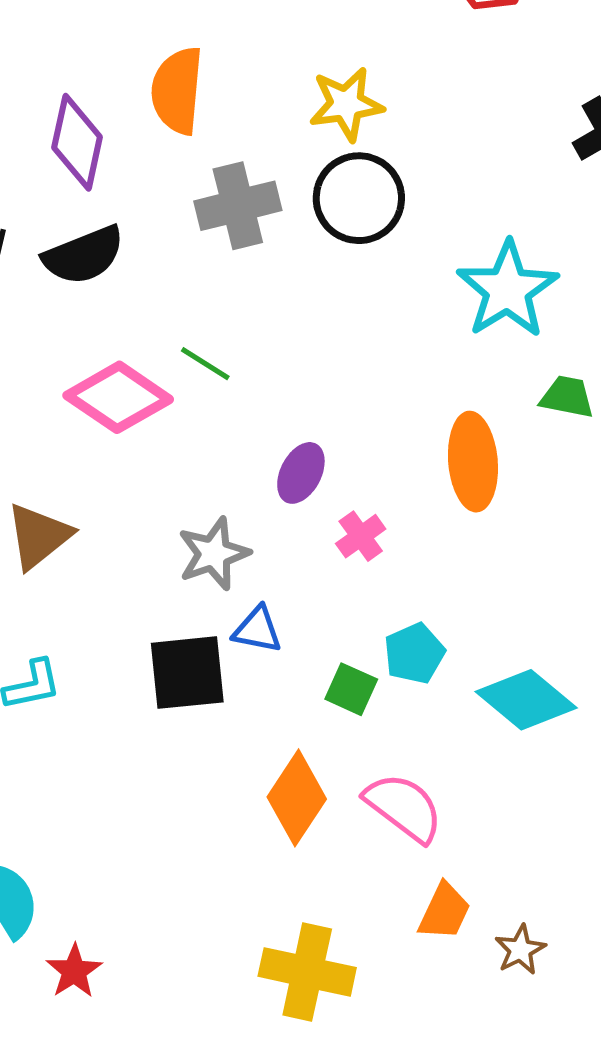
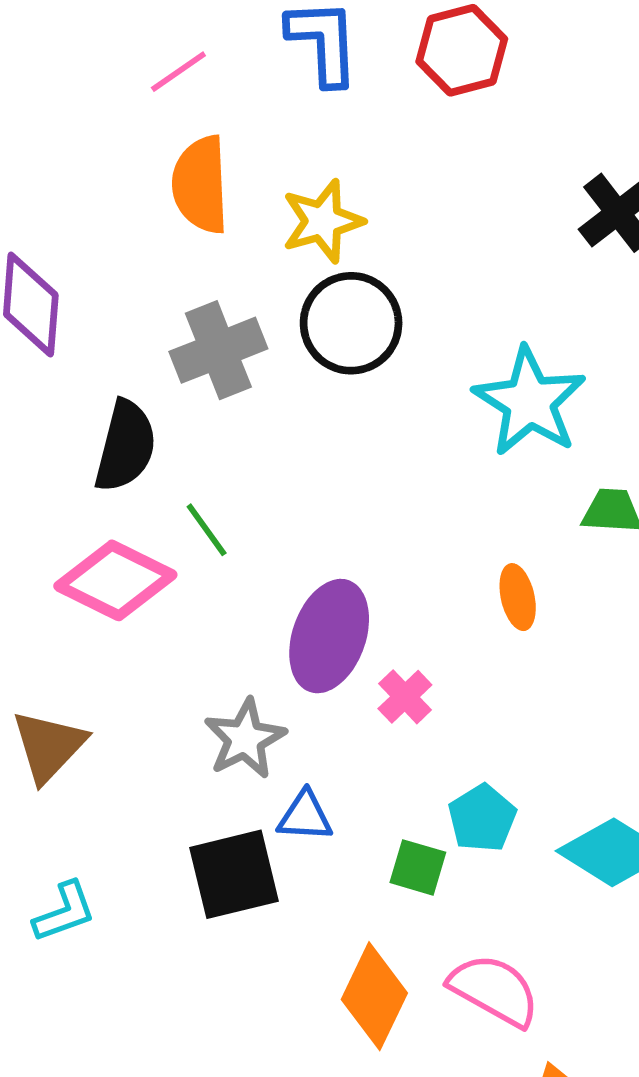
orange semicircle: (177, 91) -> (200, 185), moved
black semicircle: (84, 255) -> (125, 446), moved, turned -46
green line: (205, 364) -> (207, 530), turned 30
orange ellipse: (473, 462) -> (518, 597), size x0.6
purple ellipse: (301, 473) -> (329, 636), size x1.6

